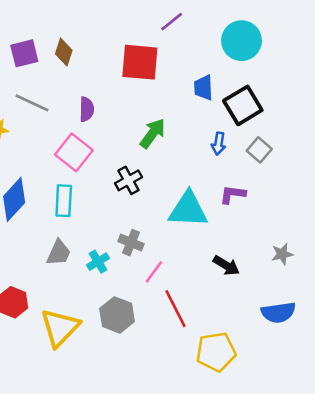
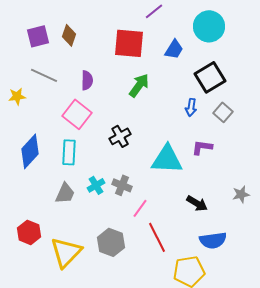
blue trapezoid: (203, 88) -> (174, 49), moved, turned -145
green arrow: (153, 133) -> (139, 85), moved
cyan cross: (98, 262) -> (96, 185), moved
blue semicircle: (278, 312) -> (213, 240), moved

